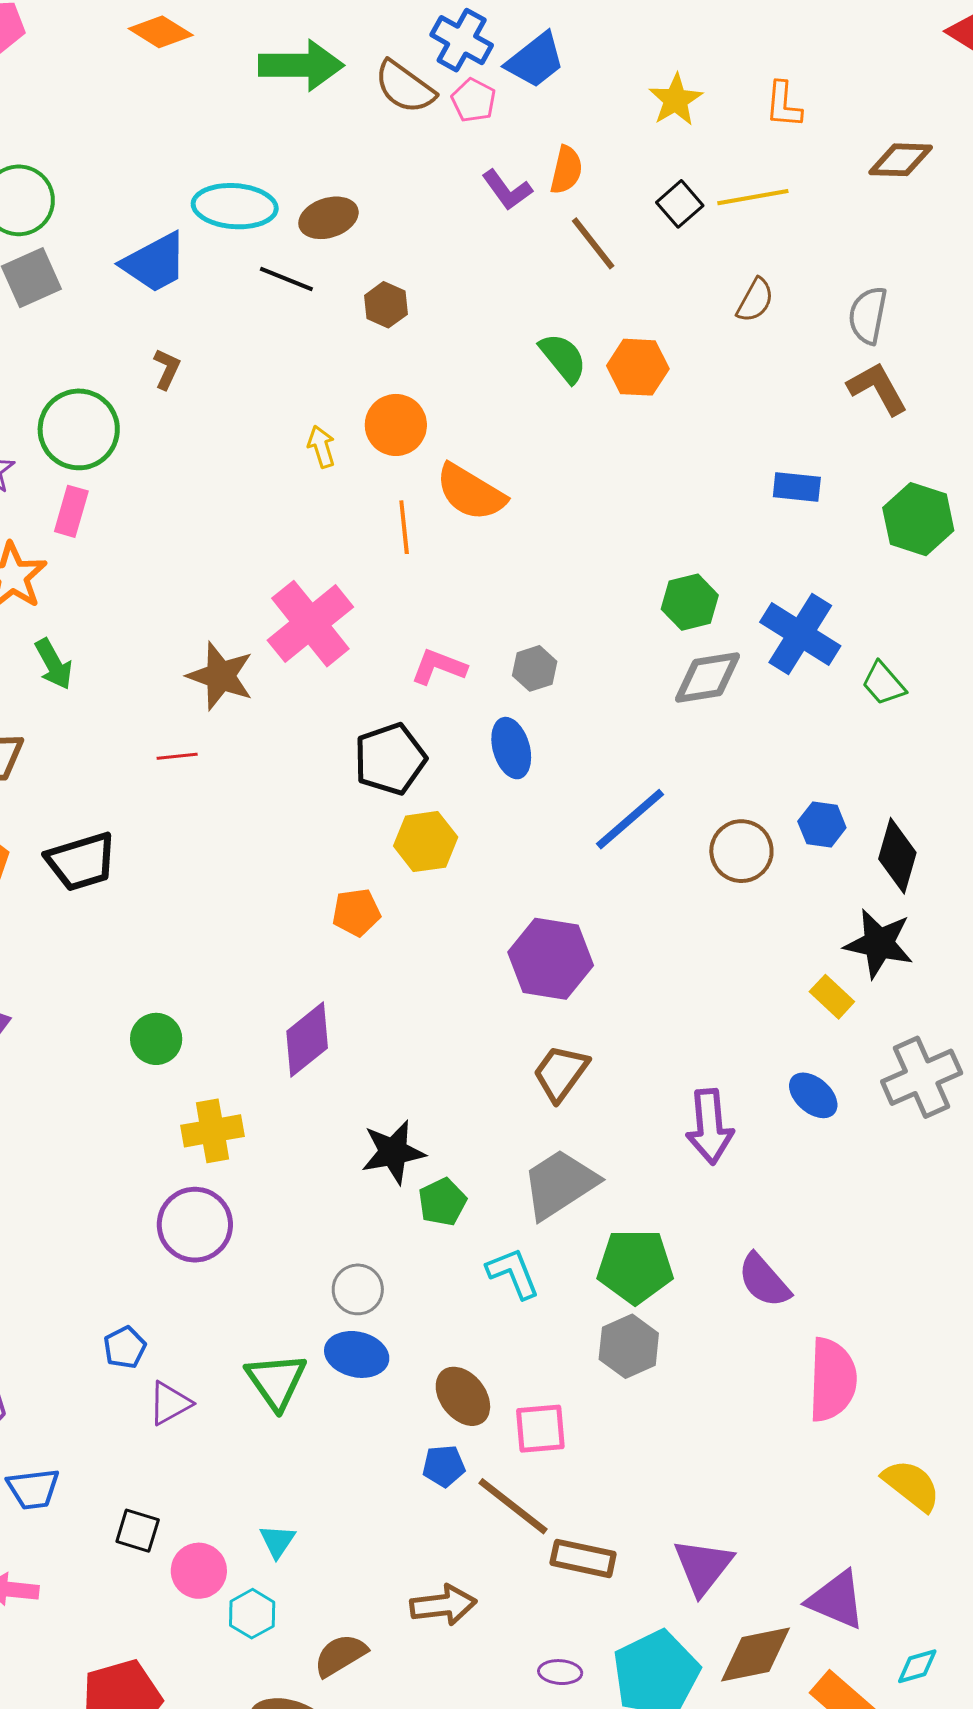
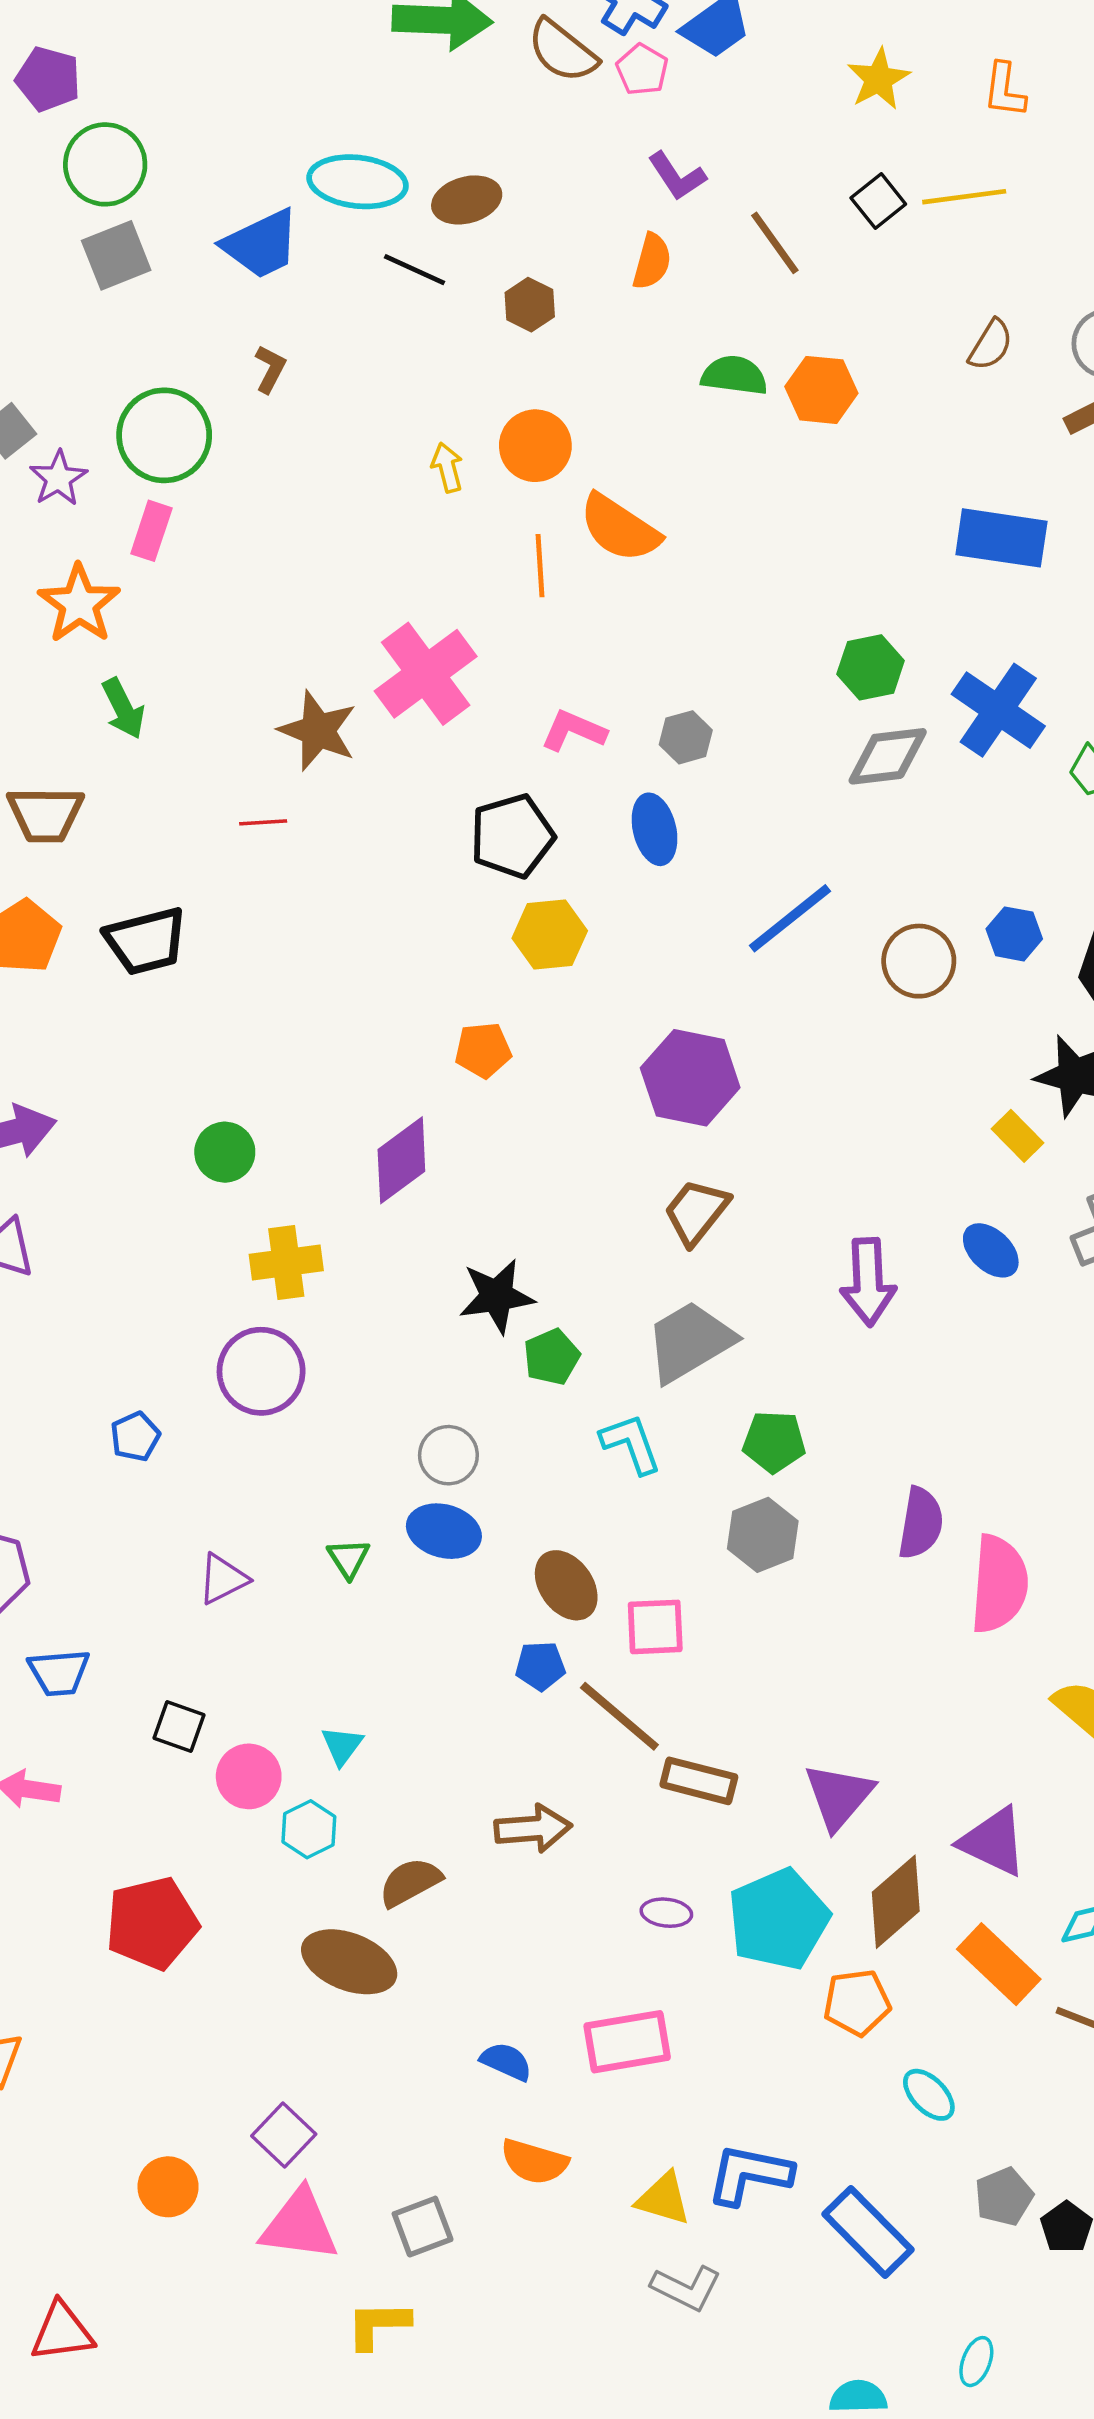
orange semicircle: (566, 170) -> (652, 261), moved
brown semicircle: (755, 300) -> (991, 345), moved
green semicircle: (563, 358) -> (734, 375), turned -46
blue rectangle: (797, 487) -> (1001, 538), size x1.6
orange pentagon: (356, 912) -> (483, 1050), moved
green pentagon: (635, 1266) -> (774, 1442), size x0.7
purple semicircle: (764, 1281) -> (921, 1523), moved, turned -132
blue pentagon: (125, 1347) -> (135, 1437), moved
green triangle: (276, 1381) -> (348, 1558), size x0.6
brown diamond: (755, 1654) -> (896, 1902), turned -32

